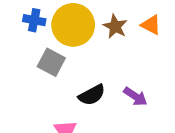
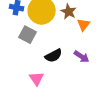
orange triangle: (151, 25) -> (84, 25), moved, turned 40

